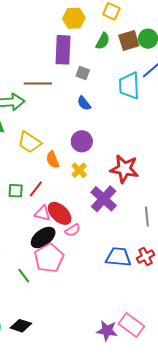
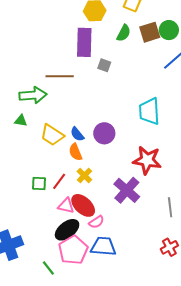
cyan trapezoid: (129, 86) -> (149, 111), moved
blue semicircle: (84, 103) -> (77, 134), moved
yellow cross: (79, 170) -> (84, 175), moved
blue trapezoid: (118, 257) -> (103, 246), moved

